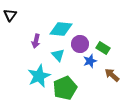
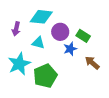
cyan triangle: (58, 55) -> (38, 43), turned -32

